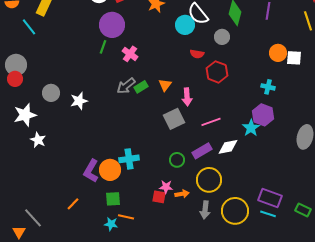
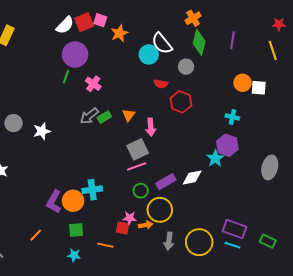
pink line: (211, 122) -> (137, 166), moved
yellow circle: (209, 180) -> (160, 210), moved
orange line: (126, 217) -> (105, 245), moved

